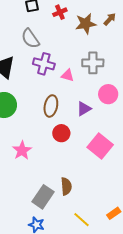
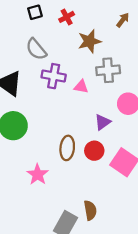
brown star: (86, 24) -> (89, 41), moved
brown ellipse: (51, 106) -> (67, 148), moved
red circle: (61, 133) -> (94, 151), moved

